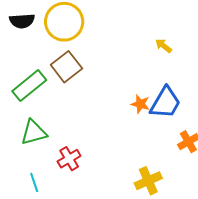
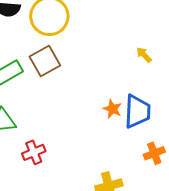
blue trapezoid: (165, 103) -> (137, 111), turned -36

